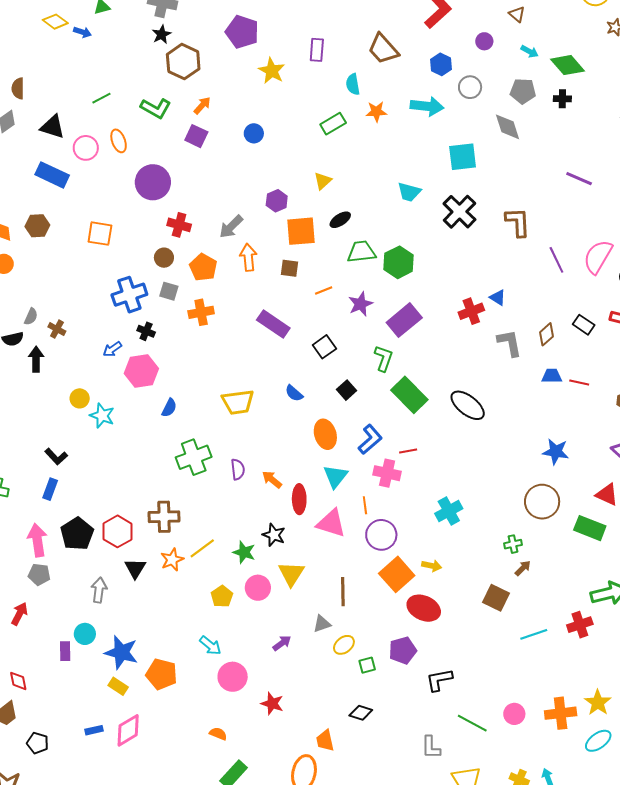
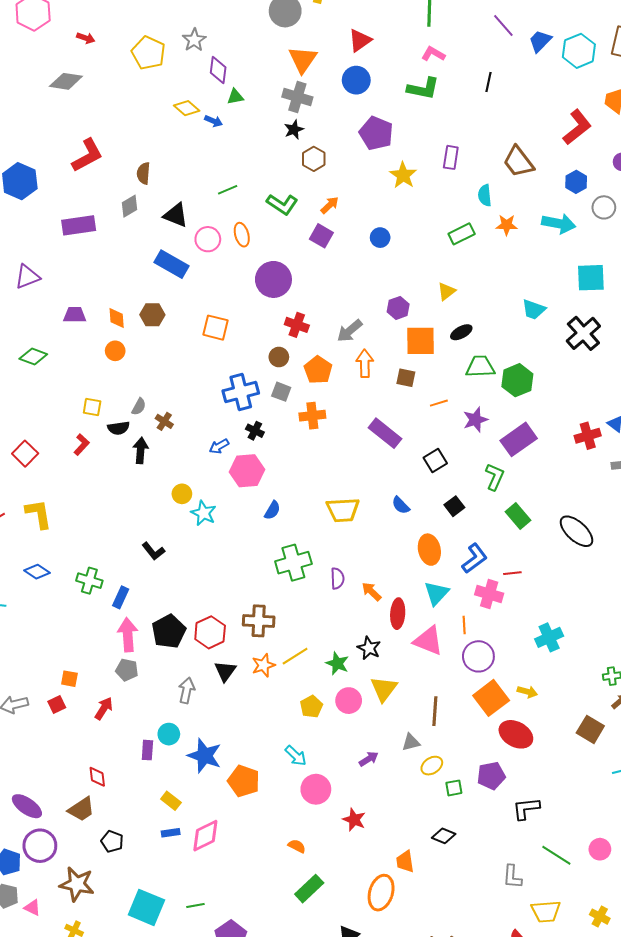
brown hexagon: (183, 62) -> (314, 159), size x0.7
green rectangle: (409, 395) -> (518, 516), size x0.7
blue rectangle: (50, 489) -> (121, 597), moved
yellow rectangle: (118, 686) -> (171, 801), moved

